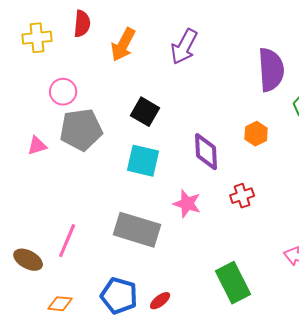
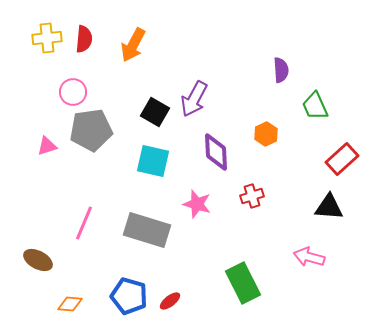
red semicircle: (82, 24) -> (84, 39), moved
purple arrow: (184, 47) -> (194, 99), moved
purple semicircle: (271, 70) -> (281, 70), size x0.6
pink line: (67, 241) -> (84, 223), moved

